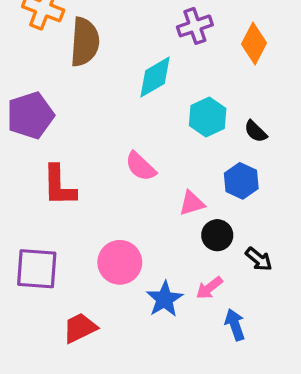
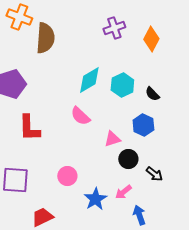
cyan diamond: (155, 77) -> (89, 80), moved
pink circle: (120, 262) -> (67, 176), size x0.7

